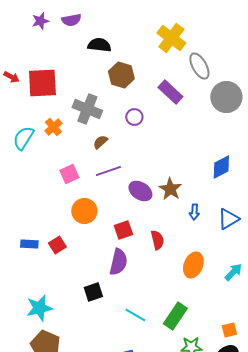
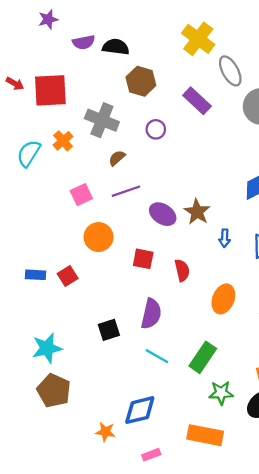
purple semicircle: (71, 20) -> (84, 42), moved
red square: (123, 230) -> (143, 259), turned 30
purple semicircle: (118, 262) -> (151, 314), moved

